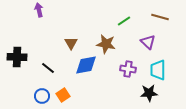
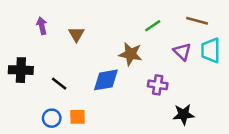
purple arrow: (39, 10) -> (42, 26), moved
brown triangle: (71, 43) -> (76, 34), moved
cyan trapezoid: (158, 70) -> (211, 50), moved
orange square: (63, 95) -> (78, 117), turned 32

